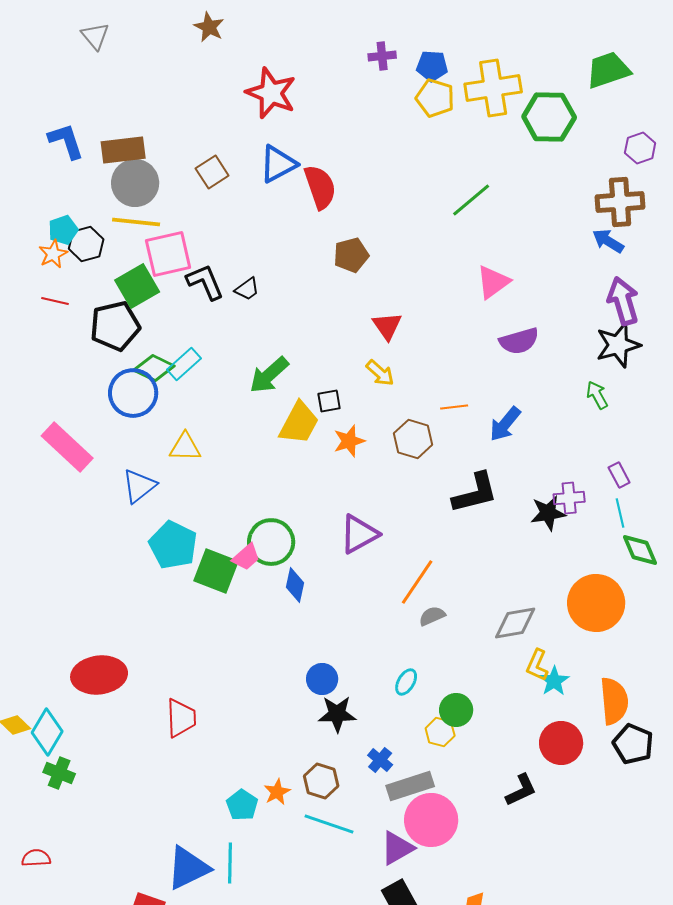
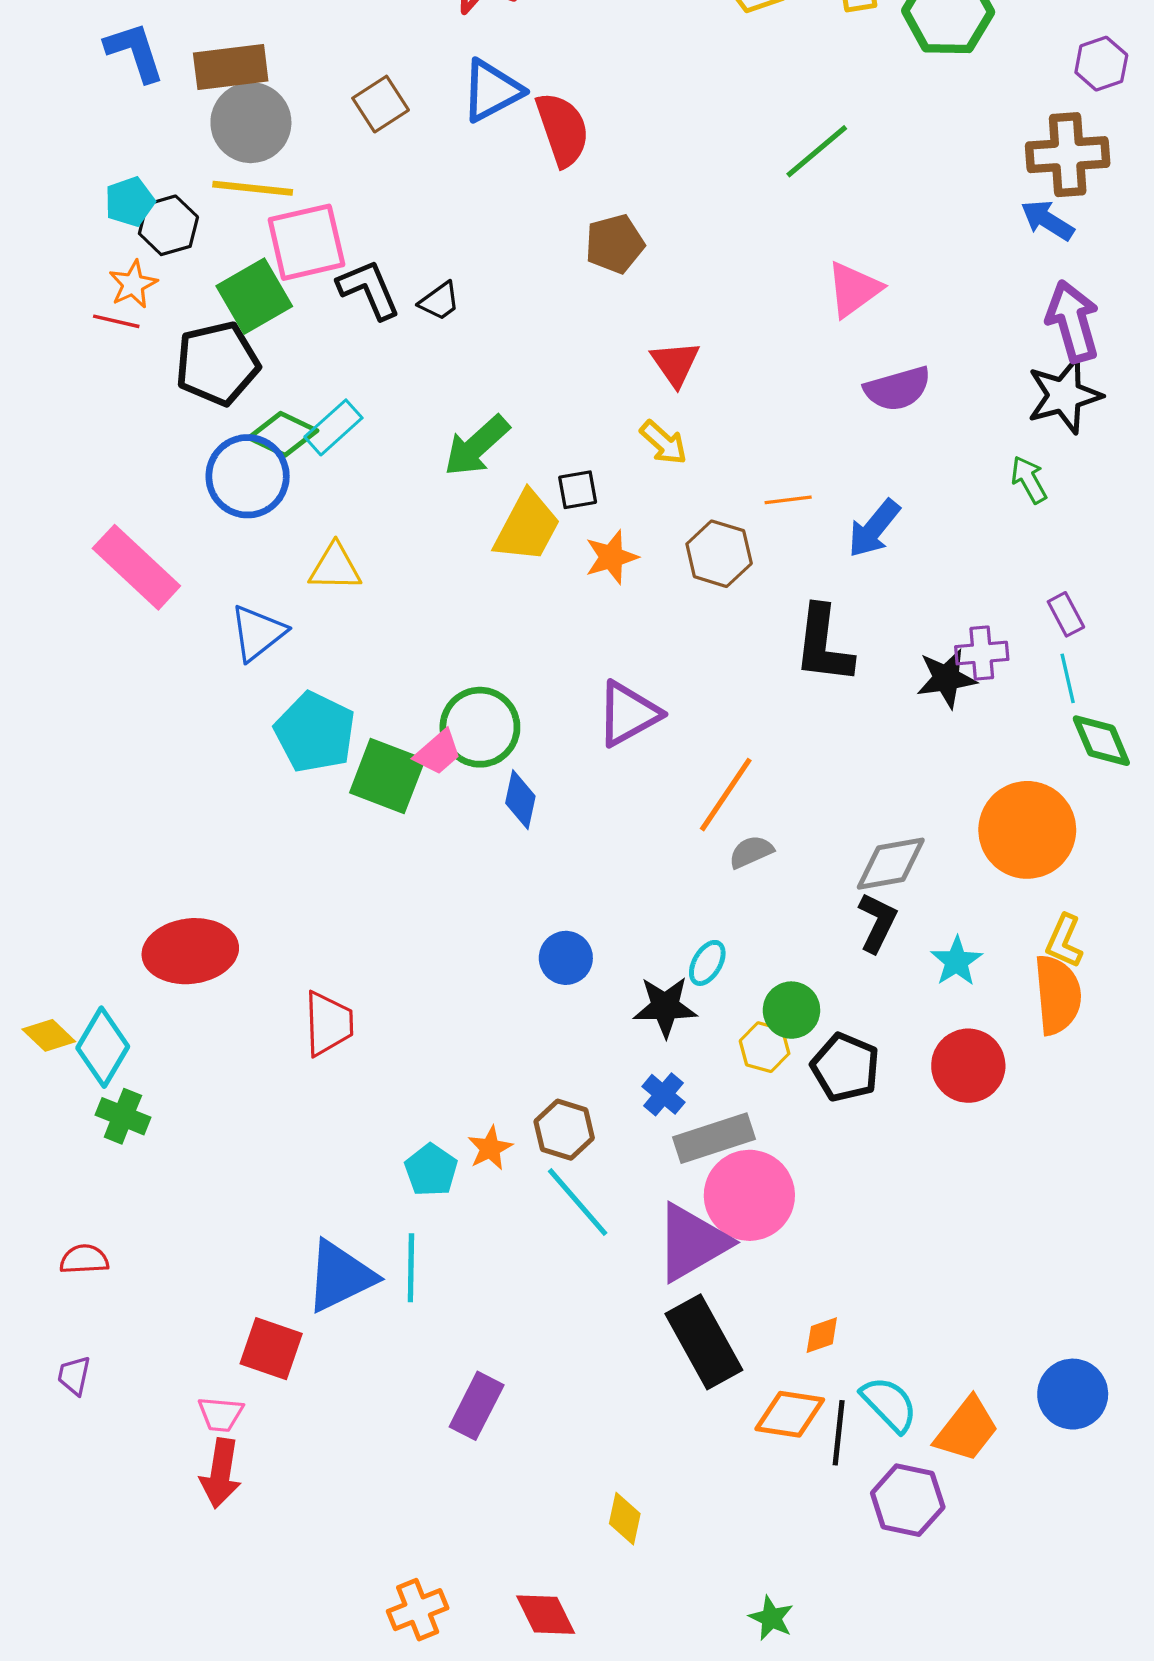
orange star: (53, 254) -> (133, 284), moved
black L-shape: (475, 493) -> (823, 645), turned 111
yellow L-shape: (537, 665) -> (1064, 941), moved
black star: (337, 714) -> (665, 1007), moved
black pentagon: (633, 744) -> (845, 1067), moved
black L-shape: (521, 790) -> (877, 923), moved, turned -39
cyan line: (329, 824) -> (578, 1202), turned 30
purple triangle: (397, 848) -> (692, 1242), size x1.4

